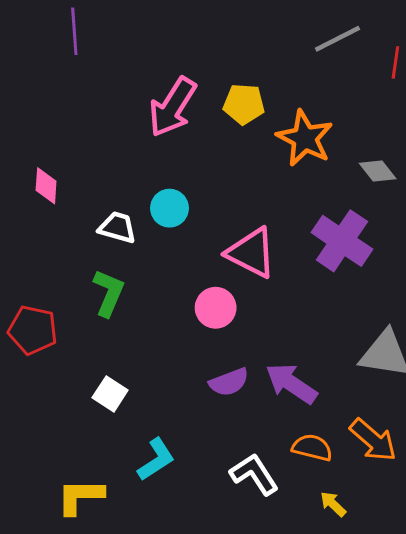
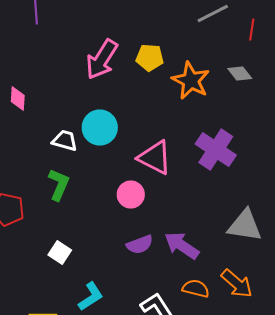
gray diamond: (378, 171) -> (240, 74), moved
pink diamond: (46, 186) -> (18, 99), moved
cyan circle: (169, 208) -> (100, 128), size x1.4

